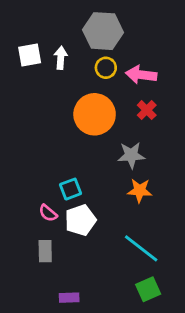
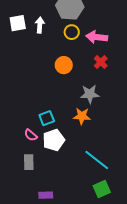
orange circle: (95, 114) -> (64, 65), size x0.6
orange star: (140, 190) -> (82, 116), moved

